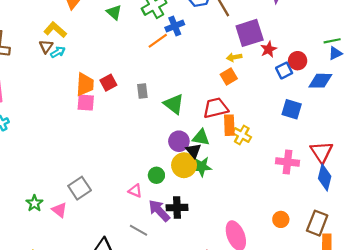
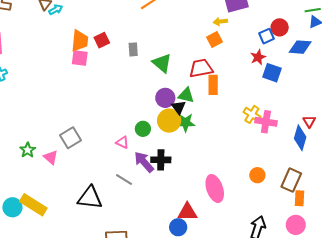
red star: (269, 49) -> (258, 57), moved
yellow cross: (242, 135) -> (252, 114), moved
red triangle: (322, 152) -> (309, 121), moved, size x0.6

